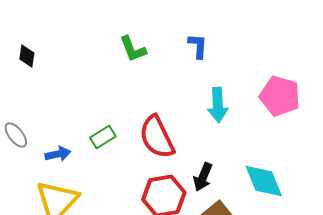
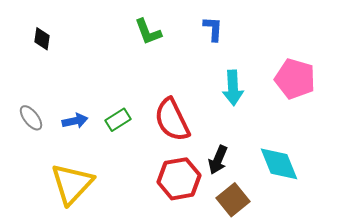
blue arrow: (58, 154) -> (75, 121), moved

